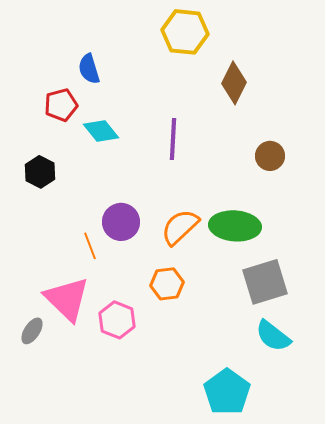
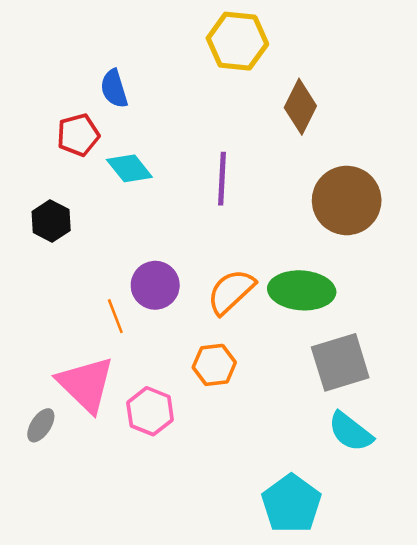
brown circle: (270, 156) -> (347, 200), size x1.8

